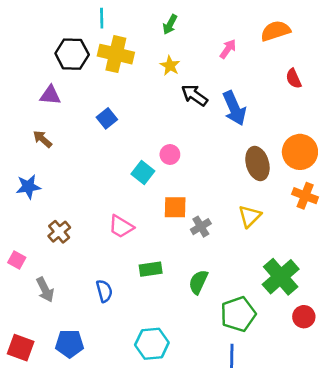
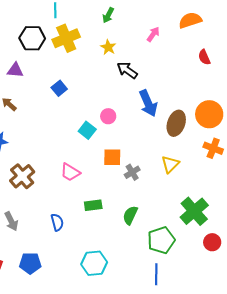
yellow cross: (116, 54) -> (66, 38), turned -36
blue arrow: (234, 108) -> (148, 103), moved
brown ellipse: (257, 164) -> (176, 123), turned 35
brown cross: (59, 232) -> (22, 176), size x1.4

